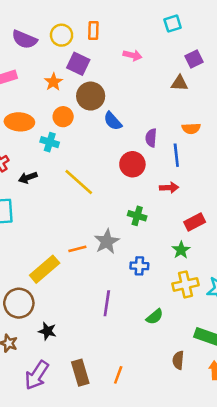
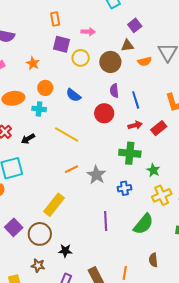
yellow circle: (62, 35) -> (81, 58), moved
purple square: (78, 64) -> (62, 44), moved
brown circle: (91, 96) -> (110, 62), moved
blue semicircle: (113, 121) -> (74, 95), moved
orange semicircle: (191, 128) -> (145, 61), moved
green cross: (137, 216) -> (130, 153), moved, size x1.5
red rectangle: (195, 222) -> (159, 128), moved
orange line: (77, 249) -> (71, 169), moved
green semicircle: (155, 317) -> (143, 224), size x1.6
brown semicircle: (178, 360) -> (153, 260), moved

